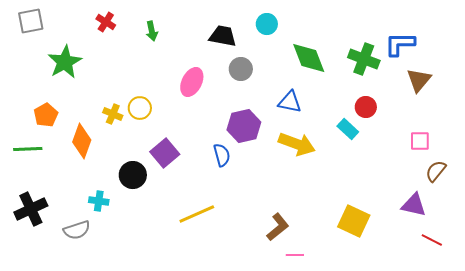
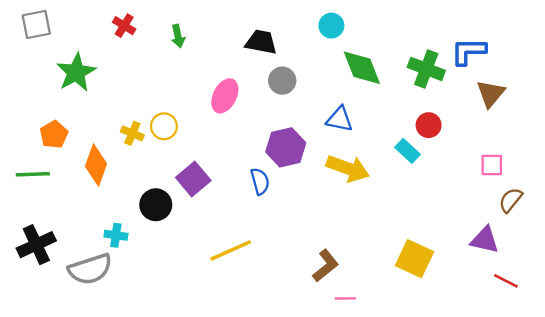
cyan circle: (267, 24) -> (331, 26), moved
gray semicircle: (77, 230) -> (90, 269), size x1.4

